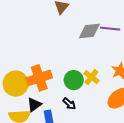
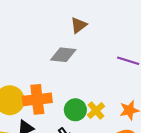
gray diamond: (89, 31) -> (63, 55), moved

